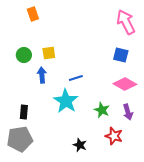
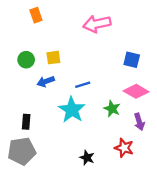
pink arrow: (126, 22) -> (97, 24), moved, turned -75
blue arrow: (42, 75) -> (46, 81), turned -105
green star: (102, 110) -> (112, 109), moved

